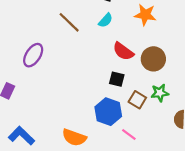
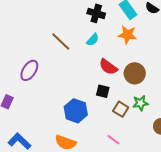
blue hexagon: (108, 112) -> (76, 111), moved

